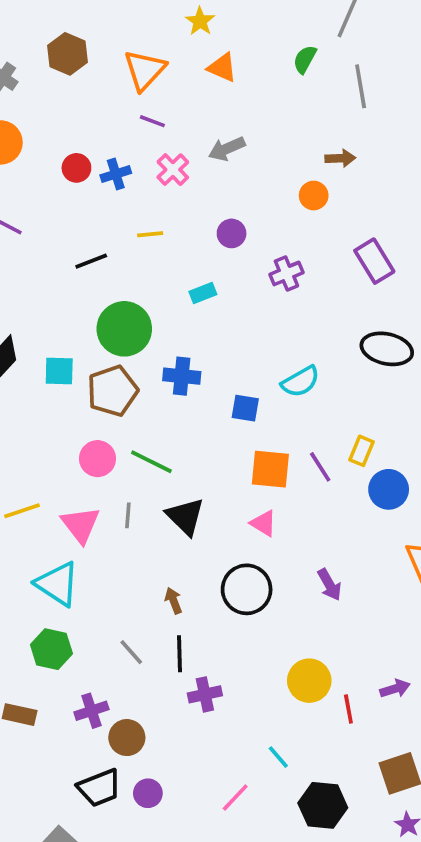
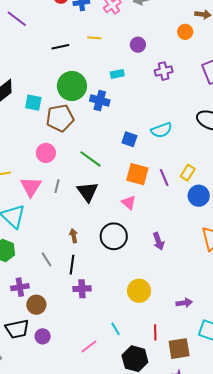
blue cross: (182, 376) -> (100, 101), moved
green line: (151, 462) -> (91, 159), moved
red line: (348, 709) -> (155, 332), moved

